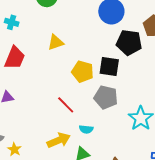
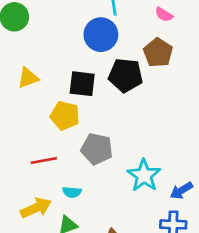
black square: (109, 66) -> (82, 84), moved
red line: (66, 105) -> (44, 161), turned -54

